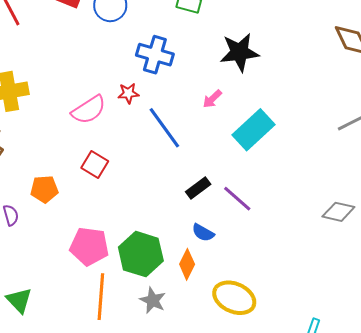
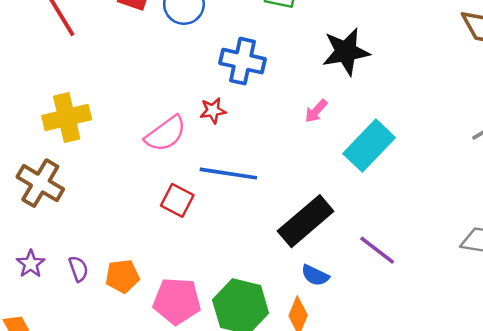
blue line: (164, 128) -> (228, 174), moved, turned -42
black rectangle: (198, 188) -> (306, 221), size x1.8
orange pentagon: (44, 189) -> (122, 276), moved
purple line: (237, 199) -> (377, 250), moved

